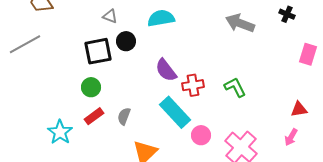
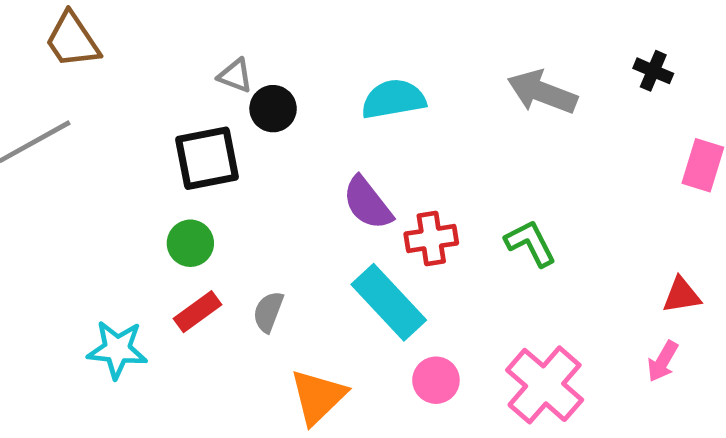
cyan semicircle: (161, 18) -> (393, 99), moved
black circle: (126, 41) -> (273, 109), moved
cyan star: (60, 132) -> (117, 349), turned -30
pink circle: (201, 135) -> (436, 380), moved

